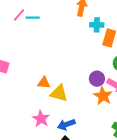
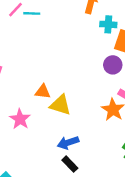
purple circle: (97, 79) -> (113, 65), moved
pink star: (41, 119) -> (20, 119), moved

